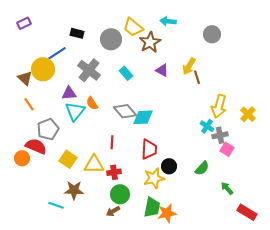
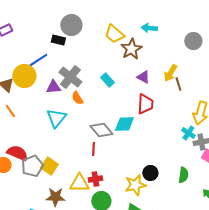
gray circle: (111, 39) -> (71, 25), moved
purple triangle: (69, 93) -> (53, 87), moved
orange semicircle: (92, 103) -> (77, 98), moved
gray diamond: (125, 111) -> (101, 130), moved
gray pentagon: (48, 129) -> (32, 166), moved
red trapezoid: (149, 149) -> (145, 104), moved
yellow triangle: (94, 164) -> (79, 183), moved
green semicircle: (202, 168) -> (183, 175), turned -35

